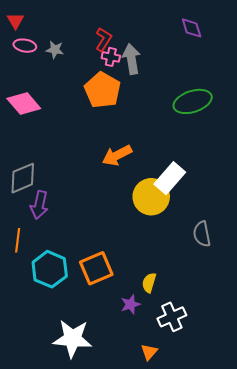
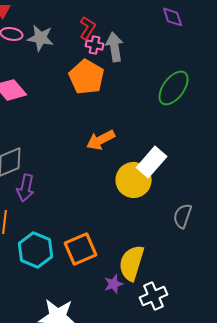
gray star: (55, 50) -> (41, 38), size x1.5
green ellipse: (193, 101) -> (174, 88), turned -36
gray semicircle: (202, 234) -> (183, 216), turned 30
yellow semicircle: (149, 283) -> (132, 263), size x1.8

